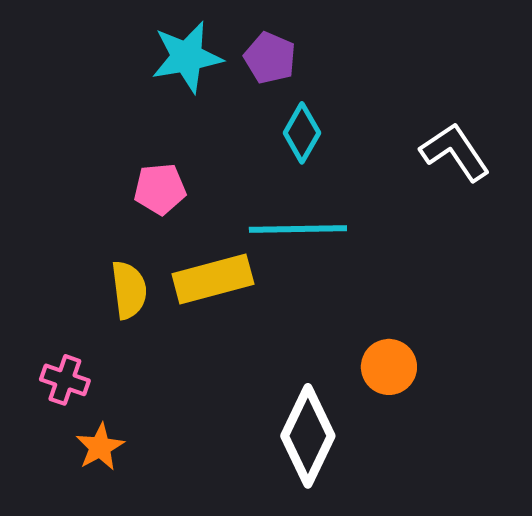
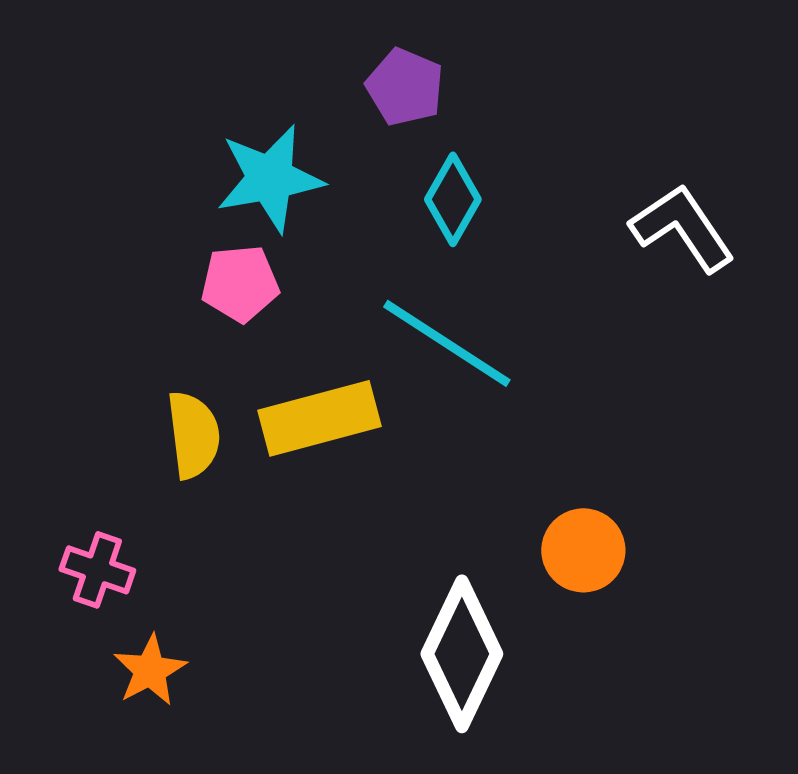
cyan star: (187, 57) -> (270, 178), moved
cyan line: (298, 229) -> (447, 343), turned 34

